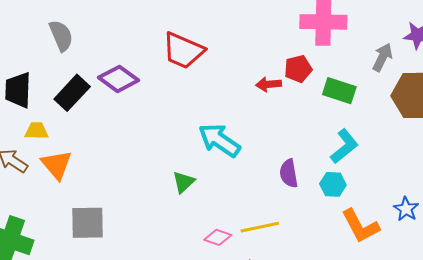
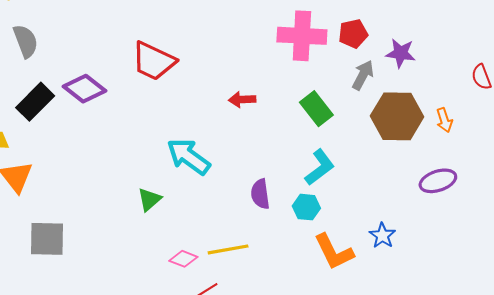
red pentagon: (298, 69) -> (353, 34), moved
green rectangle: (339, 91) -> (316, 109), turned 32

